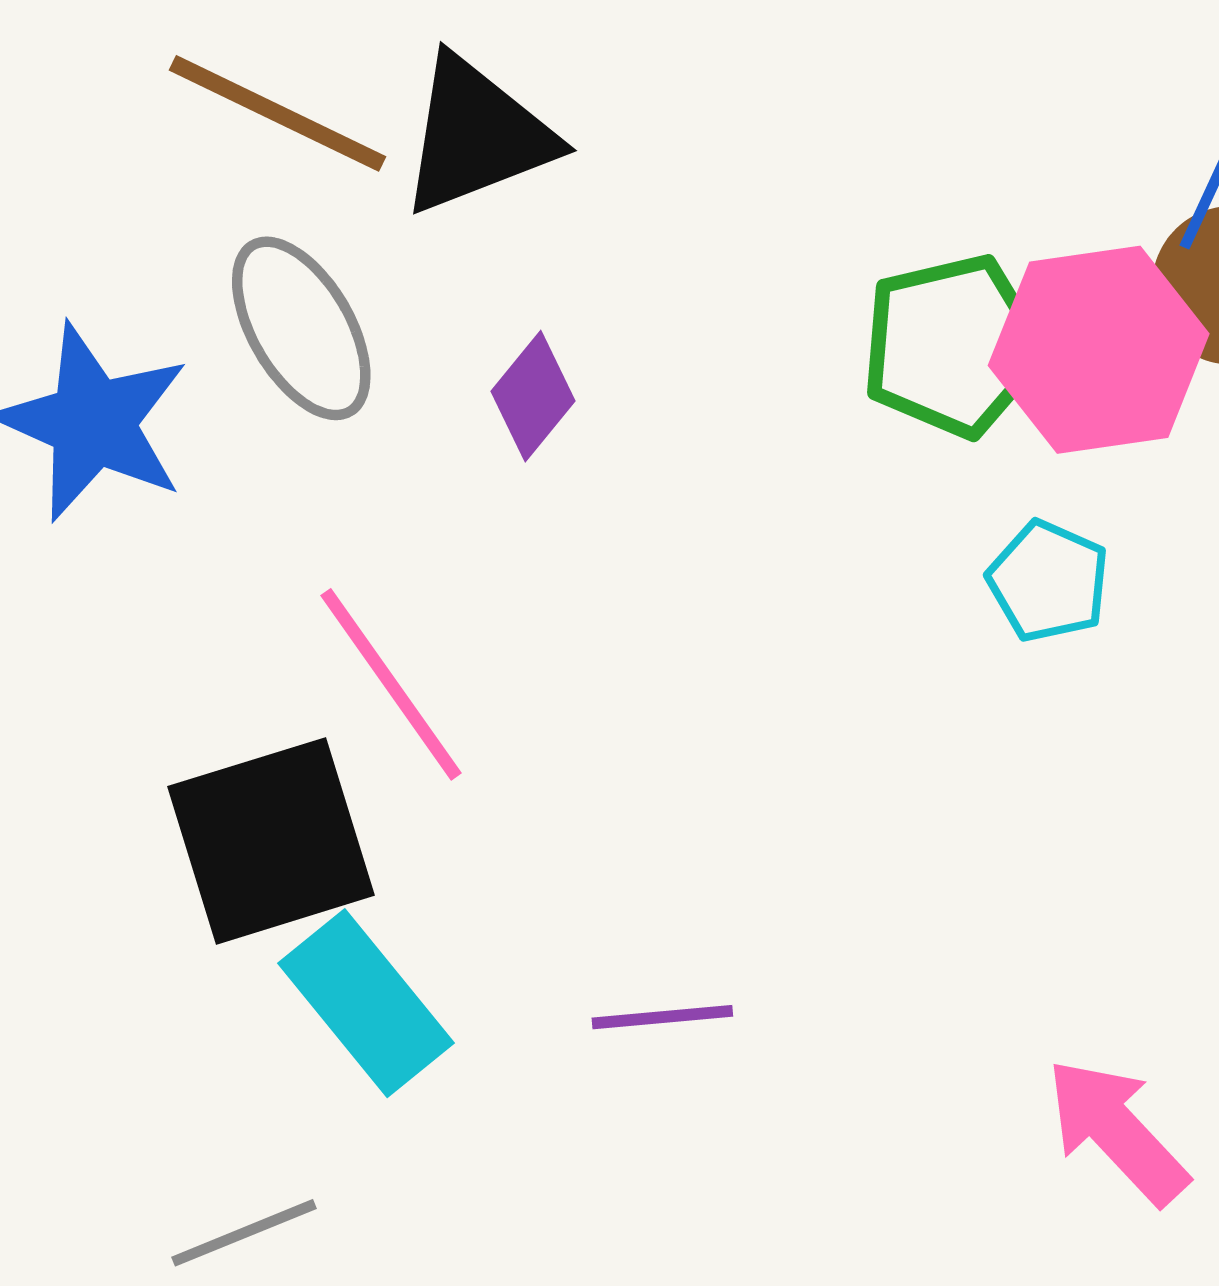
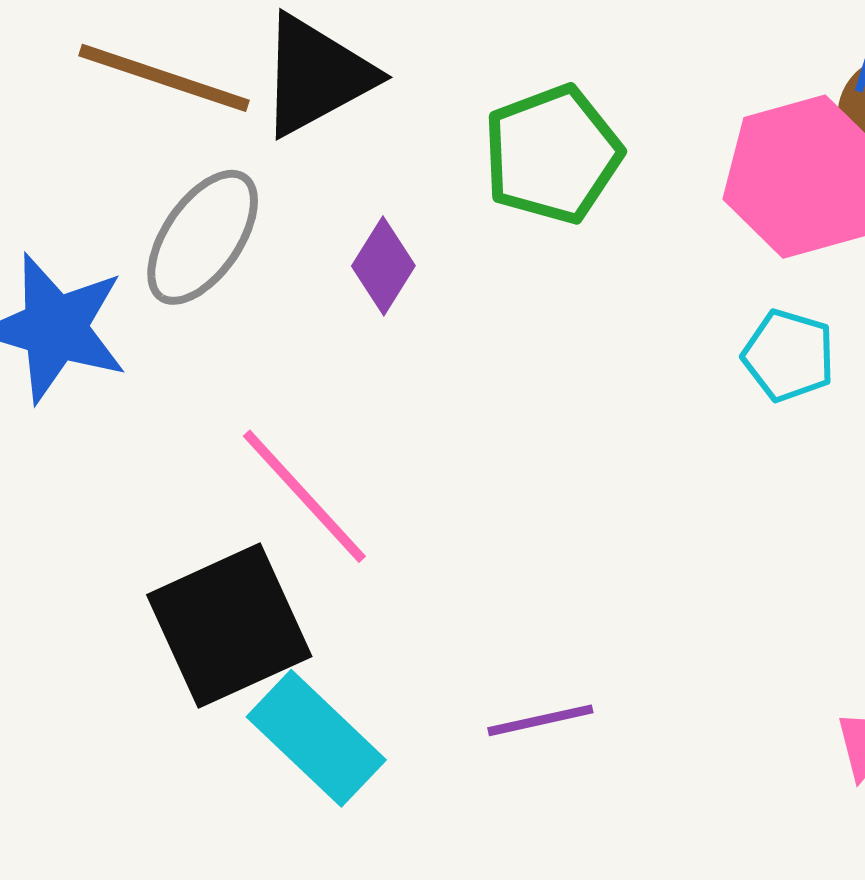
gray ellipse: (301, 328) -> (203, 237), turned 72
green pentagon: (953, 346) -> (552, 154), moved

